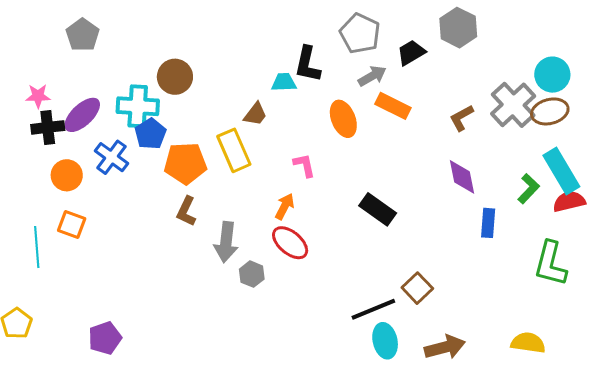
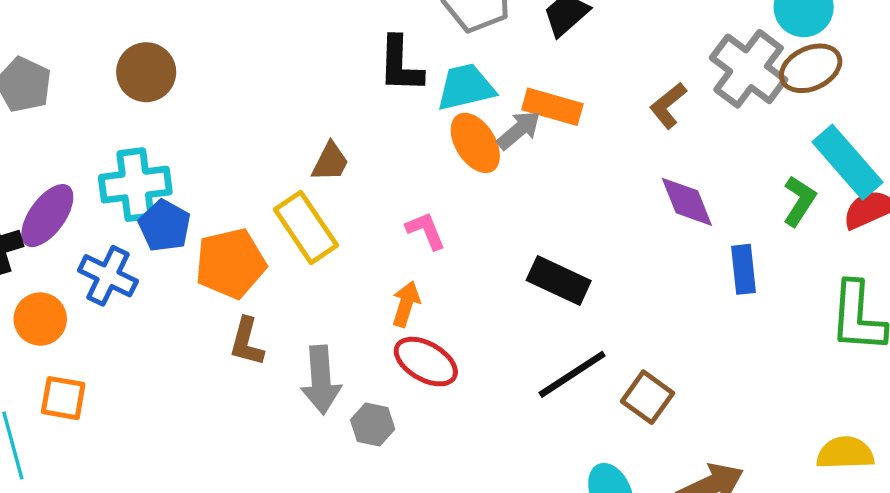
gray arrow: (372, 76) -> (519, 130), moved
brown circle: (175, 77) -> (146, 72), moved
cyan trapezoid: (284, 82) -> (466, 87), moved, size x1.4
black line: (373, 309) -> (572, 374), moved

